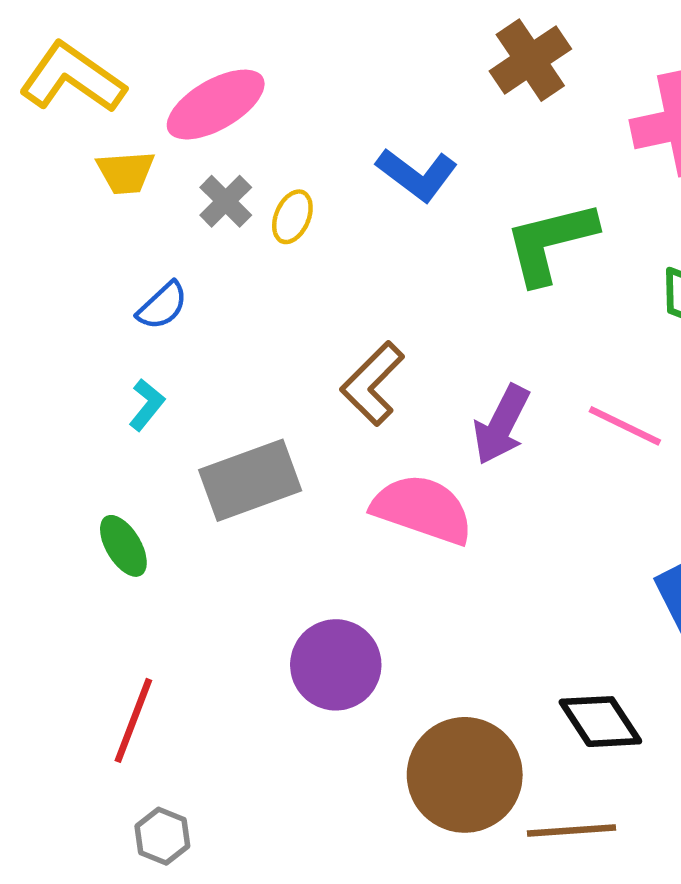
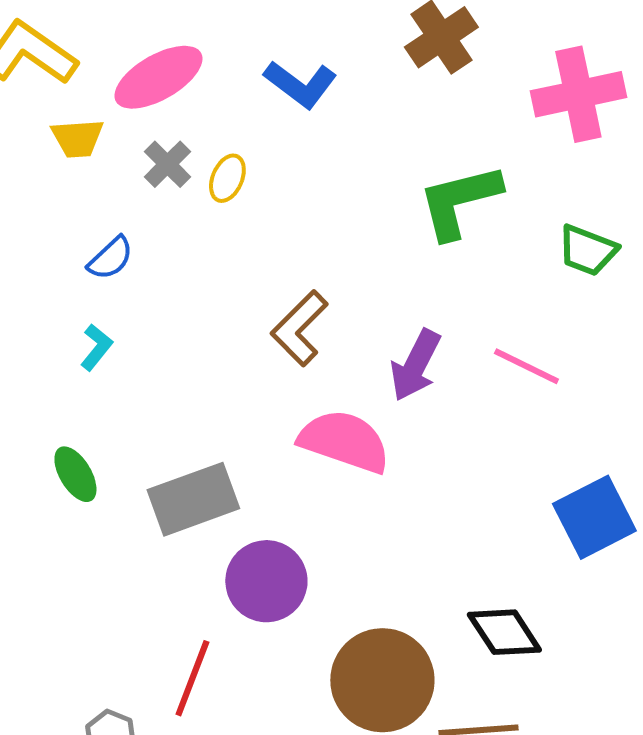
blue L-shape: (417, 175) -> (300, 84), moved
gray rectangle: (250, 480) -> (193, 499), moved
red line: (133, 720) -> (192, 678), moved

